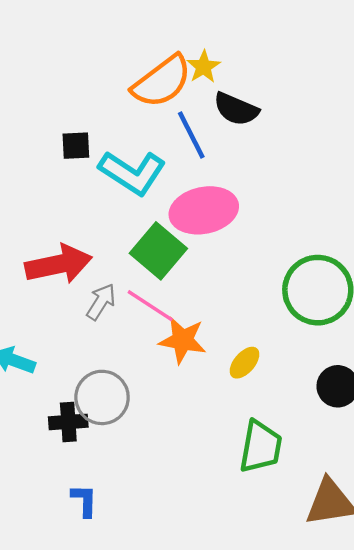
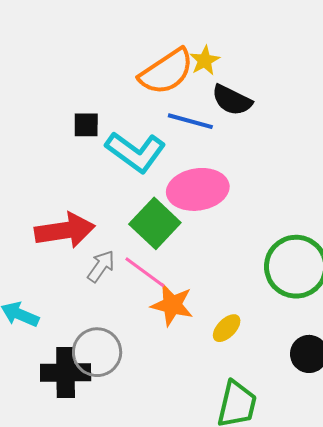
blue line: (191, 135) -> (190, 121), turned -51
black cross: (68, 422) -> (66, 372), size x1.4

